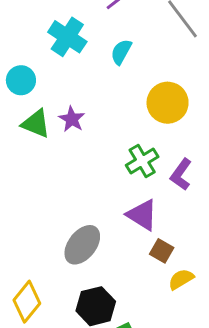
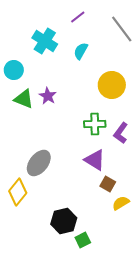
green cross: (142, 161) -> (95, 124), turned 30
gray ellipse: (82, 245) -> (39, 163), moved
yellow diamond: (27, 302) -> (18, 192), moved

